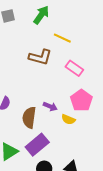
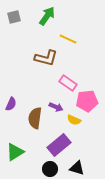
pink rectangle: (74, 68) -> (68, 83), moved
pink pentagon: (81, 100) -> (87, 101), turned 30
purple rectangle: (37, 145) -> (59, 145), moved

